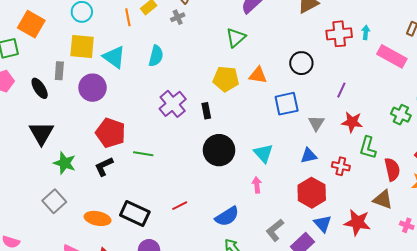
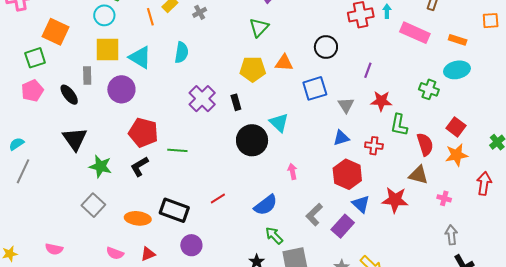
cyan triangle: (263, 153) -> (279, 123), moved

